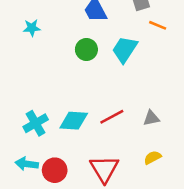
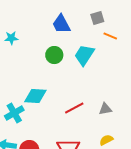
cyan diamond: (74, 121) -> (35, 96), moved

